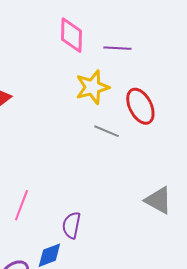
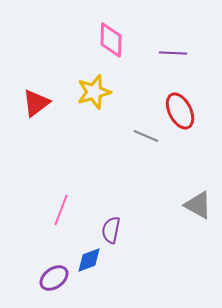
purple line: (117, 48) -> (173, 53), moved
yellow star: (92, 87) -> (94, 92), moved

